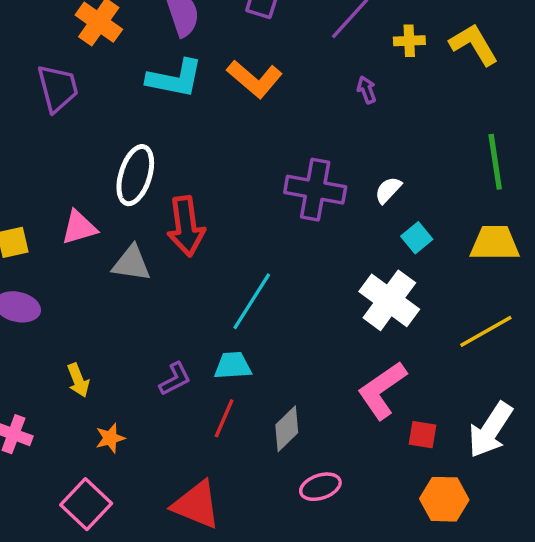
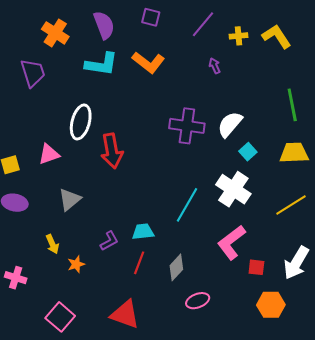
white semicircle: (388, 190) -> (230, 124), size x1.6
gray triangle: (131, 263) -> (70, 199), moved, turned -45
cyan line: (252, 301) -> (187, 205), moved
orange star: (110, 438) -> (76, 264), moved

